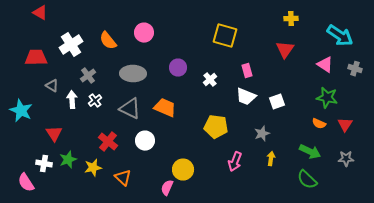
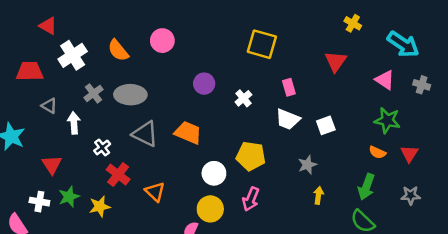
red triangle: (40, 13) -> (48, 26), moved
yellow cross: (291, 19) -> (353, 23), moved, turned 32
gray ellipse: (133, 74) -> (130, 95), moved
white cross: (95, 101) -> (102, 147), moved
white circle: (145, 141) -> (214, 173), moved
green arrow: (310, 152) -> (366, 187), turned 85
pink arrow: (235, 162) -> (251, 199), moved
orange triangle: (123, 178) -> (155, 192), moved

